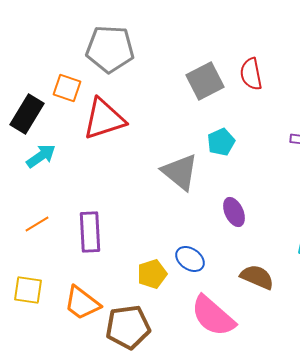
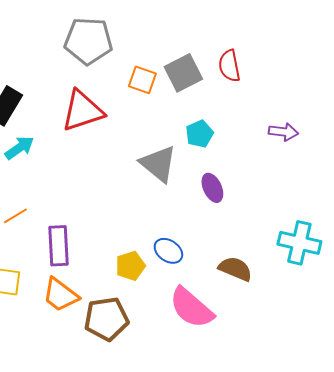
orange square: (67, 88) -> (142, 80), moved
purple ellipse: (234, 212) -> (212, 188), moved
purple rectangle: (90, 232) -> (58, 246), moved

